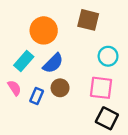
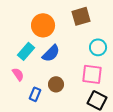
brown square: (88, 20) -> (81, 16), turned -30
brown circle: (60, 88) -> (56, 84), moved
blue rectangle: (37, 96) -> (35, 94), moved

